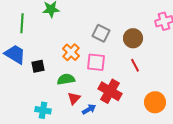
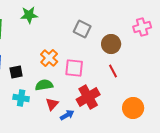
gray square: (101, 33) -> (82, 29), moved
red cross: (110, 91) -> (88, 97), turned 30
cyan cross: (43, 110) -> (21, 98), moved

